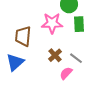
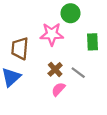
green rectangle: (79, 24) -> (93, 42), moved
pink semicircle: (66, 73) -> (58, 89), moved

